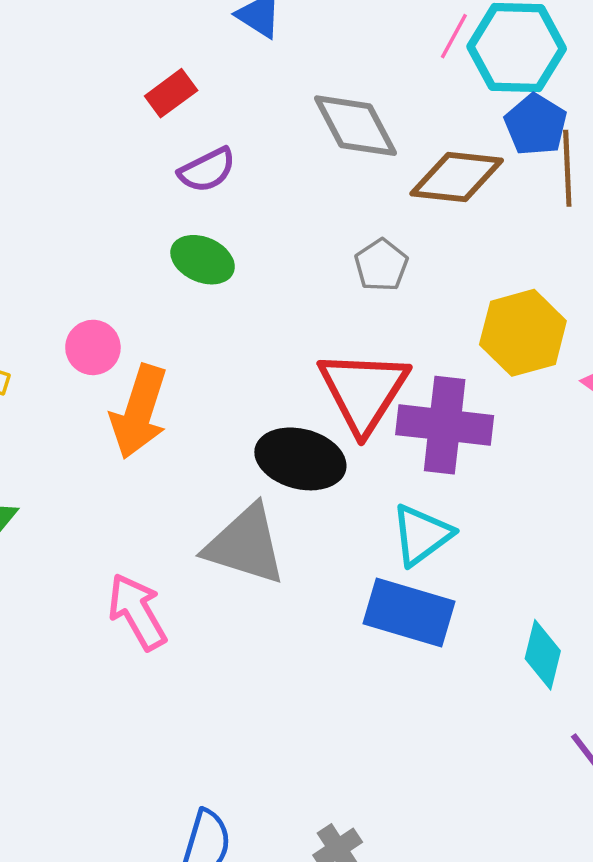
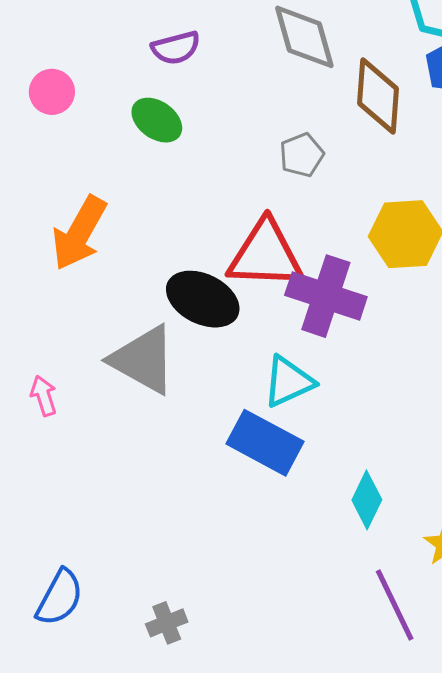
brown diamond: (457, 177) -> (378, 96), turned 76
pink circle: (93, 347) -> (52, 92), moved
red triangle: (363, 391) -> (266, 255), turned 48
pink arrow: (137, 612) -> (44, 396), size x0.6

